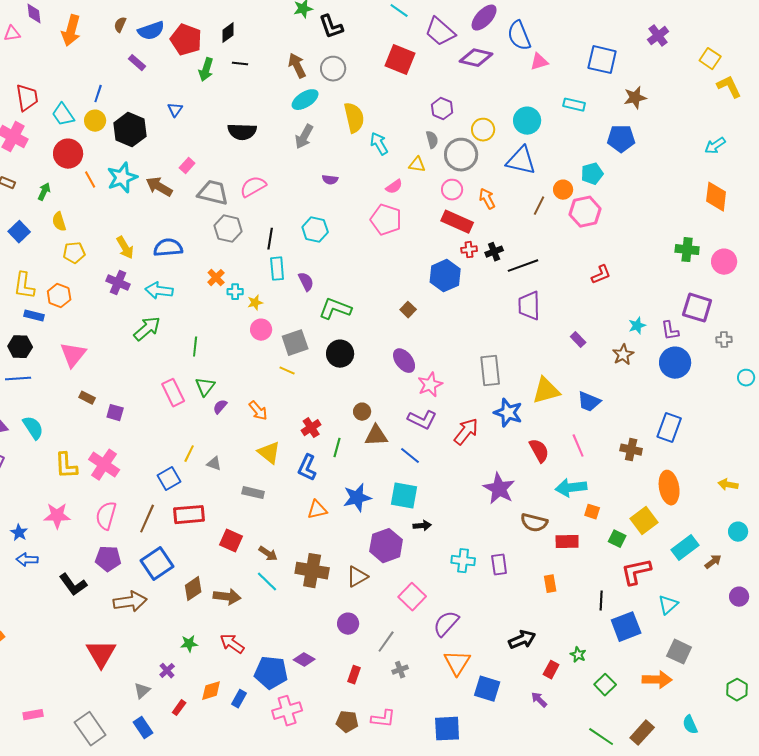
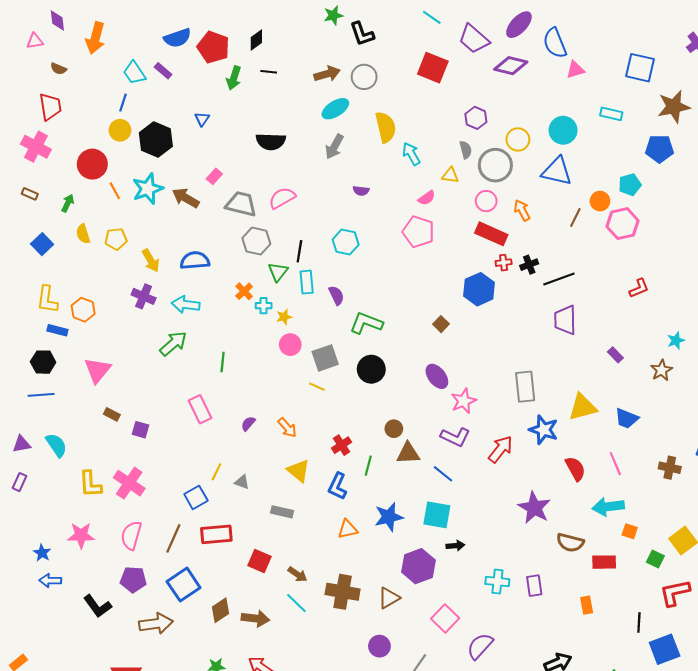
brown semicircle: (120, 25) -> (58, 69), moved, turned -91
brown arrow: (297, 66) -> (327, 74), turned 100
brown star: (635, 98) -> (674, 107), size x1.4
cyan trapezoid: (63, 115) -> (134, 73), moved
yellow pentagon: (74, 253) -> (116, 239), moved
green triangle: (205, 387) -> (278, 272), moved

